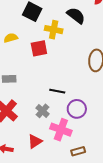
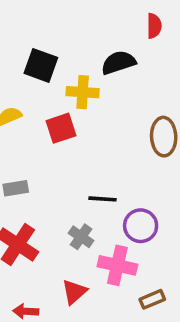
black semicircle: (76, 15) -> (118, 62), turned -48

